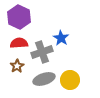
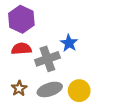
brown star: (17, 66) -> (19, 88), moved

